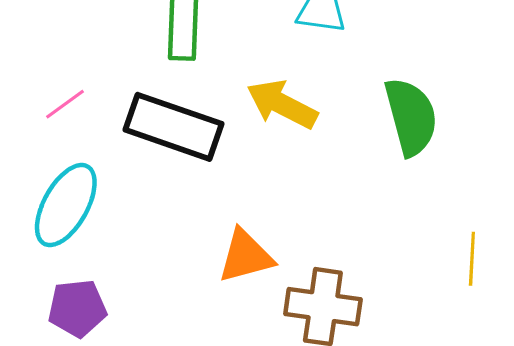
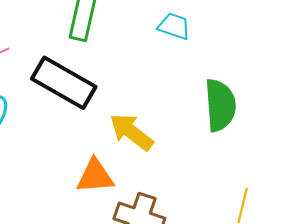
yellow arrow: (282, 104) -> (131, 132), moved

